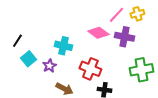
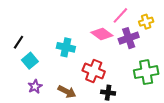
yellow cross: (137, 14) -> (146, 22), moved
purple cross: (124, 37) -> (129, 38), turned -30
purple star: (49, 66) -> (35, 86), moved

